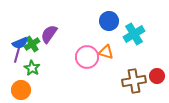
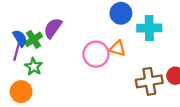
cyan cross: (134, 34) -> (149, 28), turned 30
blue semicircle: (20, 43) -> (20, 38), turned -98

